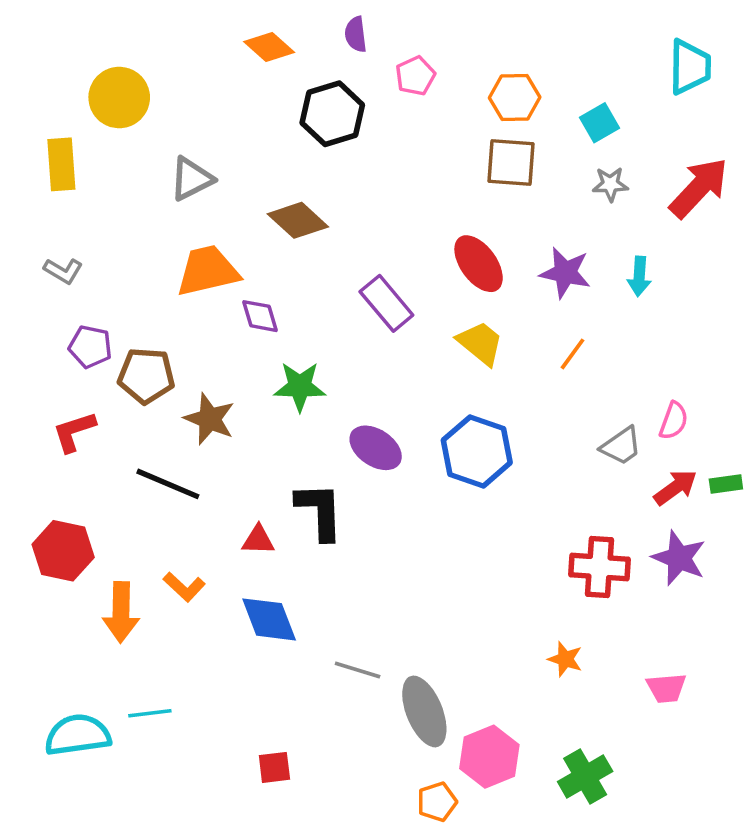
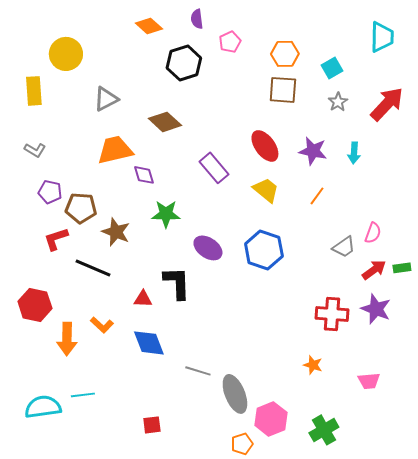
gray star: (610, 184) -> (338, 102), turned -30
red L-shape: (74, 432) -> (56, 239), moved

